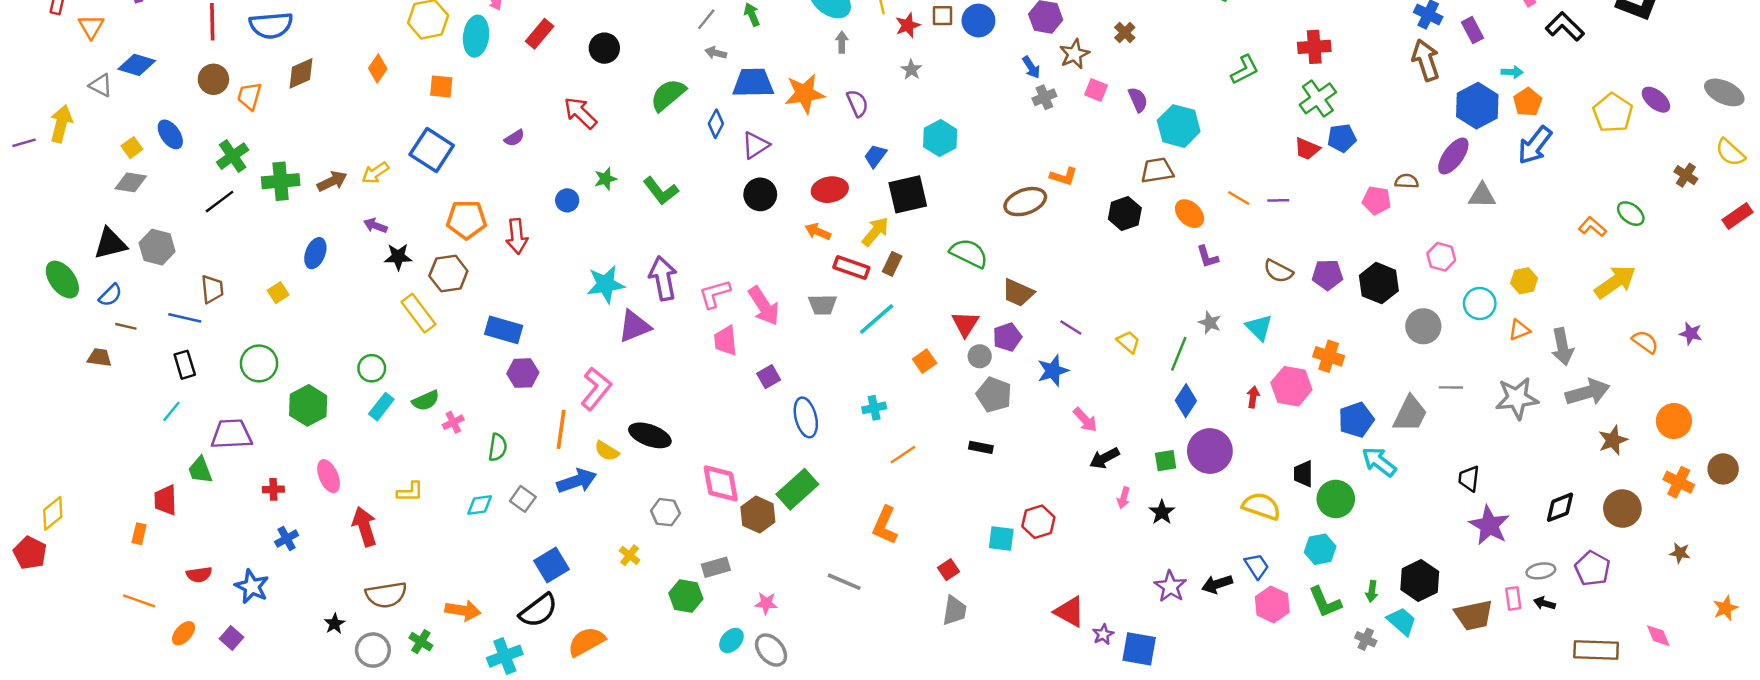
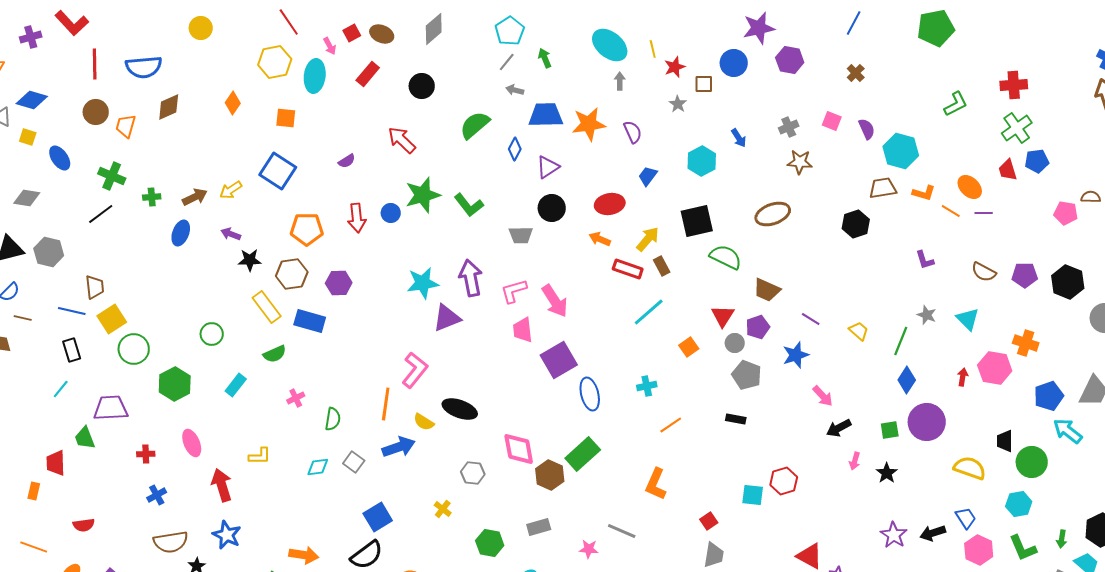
brown square: (942, 16) -> (704, 84), moved
brown star: (1074, 54) -> (800, 162), moved, turned 30
blue arrow: (1031, 67) -> (739, 138), moved
yellow square: (132, 148) -> (28, 137), moved, turned -36
red trapezoid: (1307, 149) -> (1008, 170), turned 50
green cross: (233, 156) -> (112, 176), turned -32
orange L-shape: (1064, 176) -> (924, 193), moved
green star: (606, 179) -> (423, 195), size x1.8
green cross: (281, 181) -> (152, 197), size x0.6
black square: (908, 194) -> (697, 221), moved
orange ellipse: (1190, 214) -> (970, 187), moved
red arrow: (517, 236) -> (357, 218), moved
blue ellipse: (315, 253) -> (181, 233), moved
brown rectangle: (892, 264) -> (662, 266), turned -54
yellow square: (278, 293) -> (112, 319), moved, size x1.6
gray trapezoid: (823, 305) -> (521, 235), moved
blue rectangle: (504, 330) -> (310, 321), moved
green circle: (372, 368) -> (212, 334), moved
purple hexagon: (523, 373) -> (339, 283), moved
purple square: (769, 377) -> (559, 360), size x1.8
green semicircle: (426, 401) -> (275, 354), moved
gray rectangle: (716, 567) -> (539, 527), moved
blue star: (252, 586) -> (227, 535), moved
brown semicircle: (386, 595) -> (171, 542), moved
pink star: (766, 603) -> (589, 549), moved

